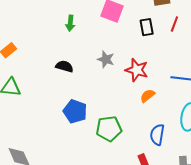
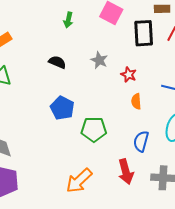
black rectangle: (147, 27) -> (144, 33), size x1.5
red star: (137, 70) -> (129, 75), size x0.7
orange semicircle: (148, 96) -> (136, 101), turned -63

